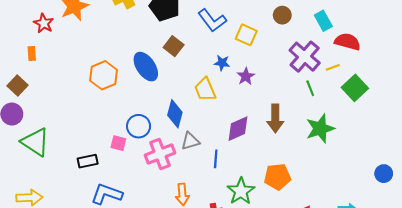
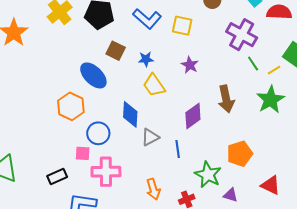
blue star: (222, 63) -> (146, 59), moved
yellow line: (333, 67) -> (274, 70), moved
orange hexagon: (104, 75) -> (71, 106), moved
pink cross: (160, 154) -> (106, 172), moved, turned 32

